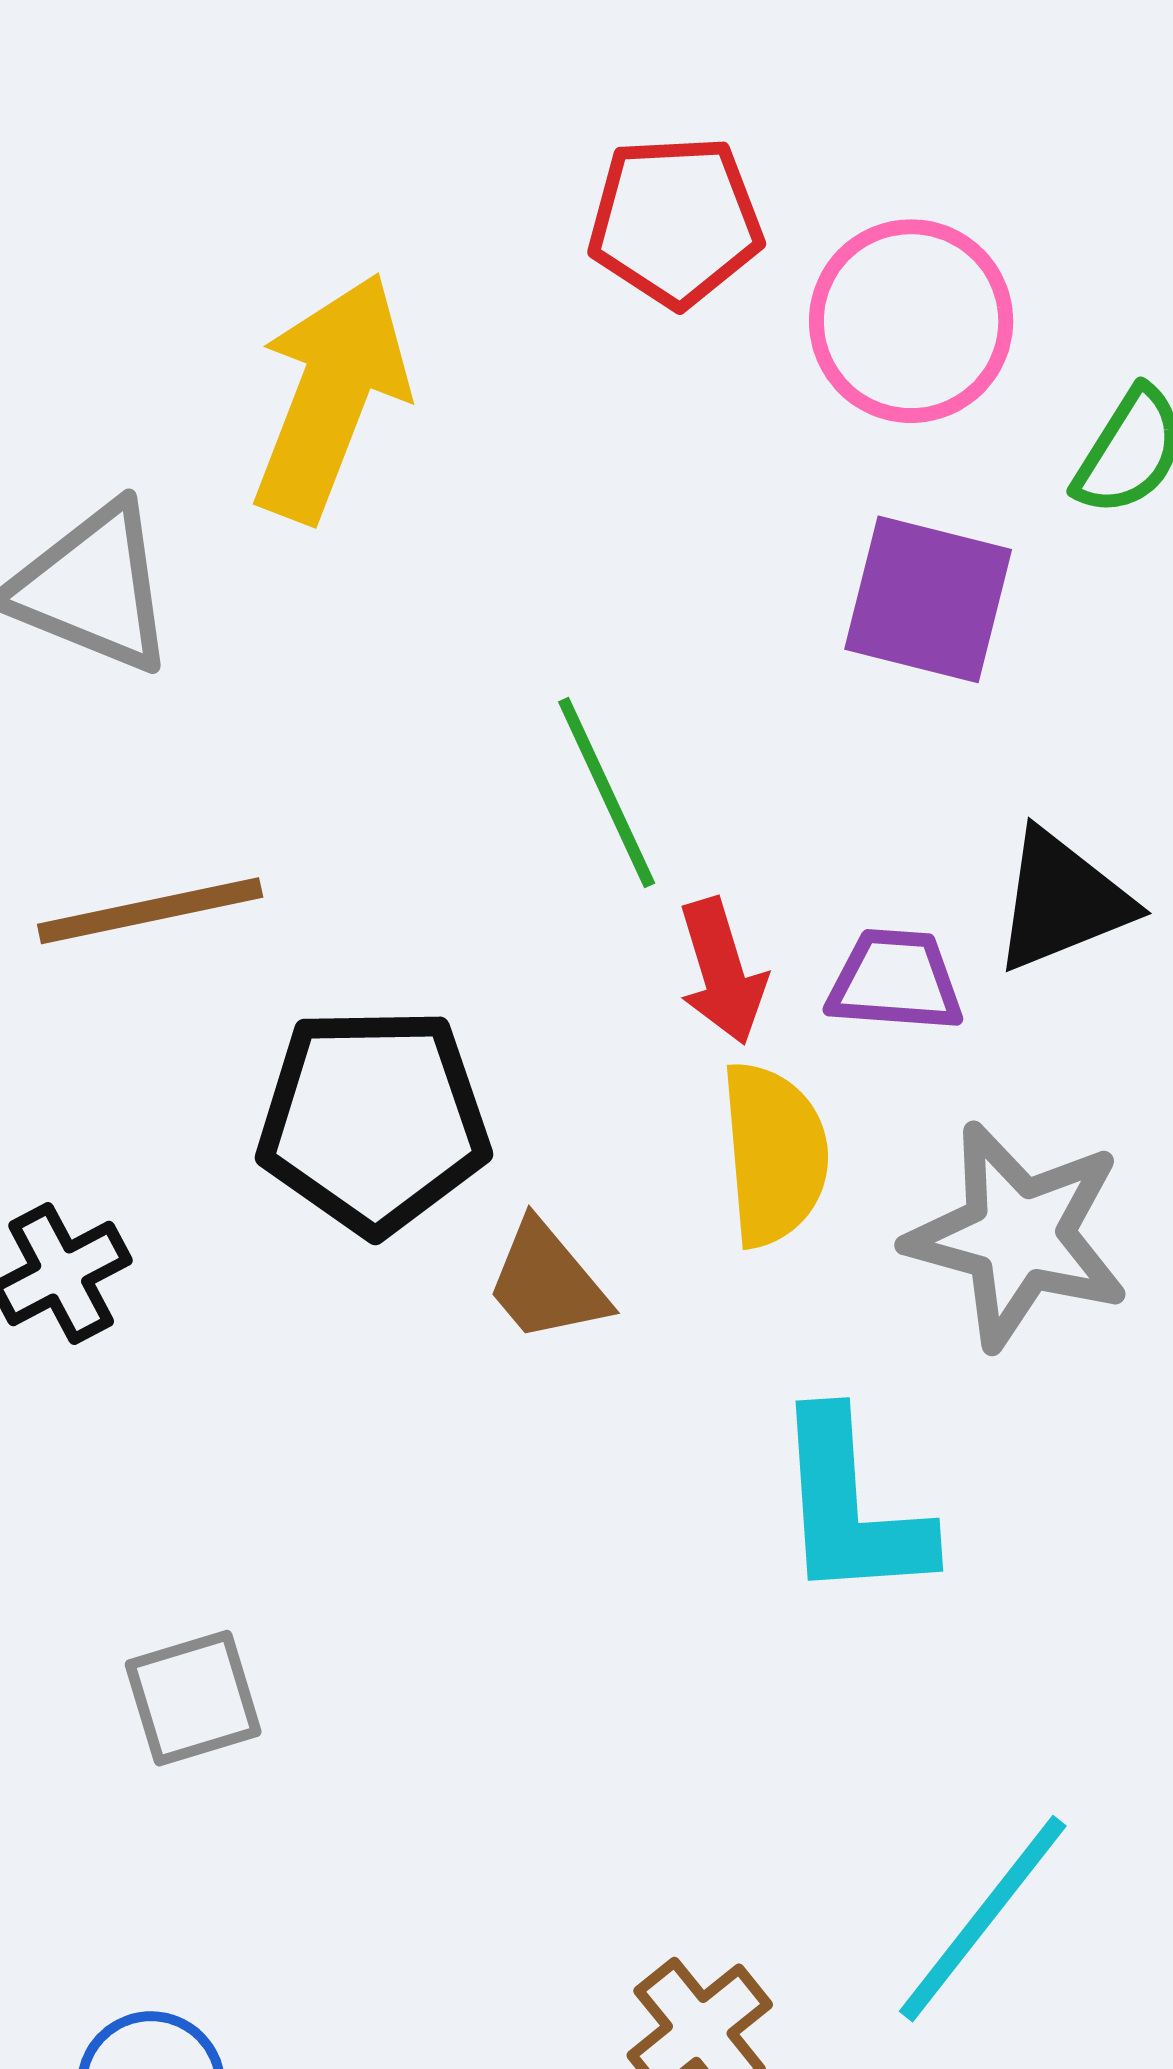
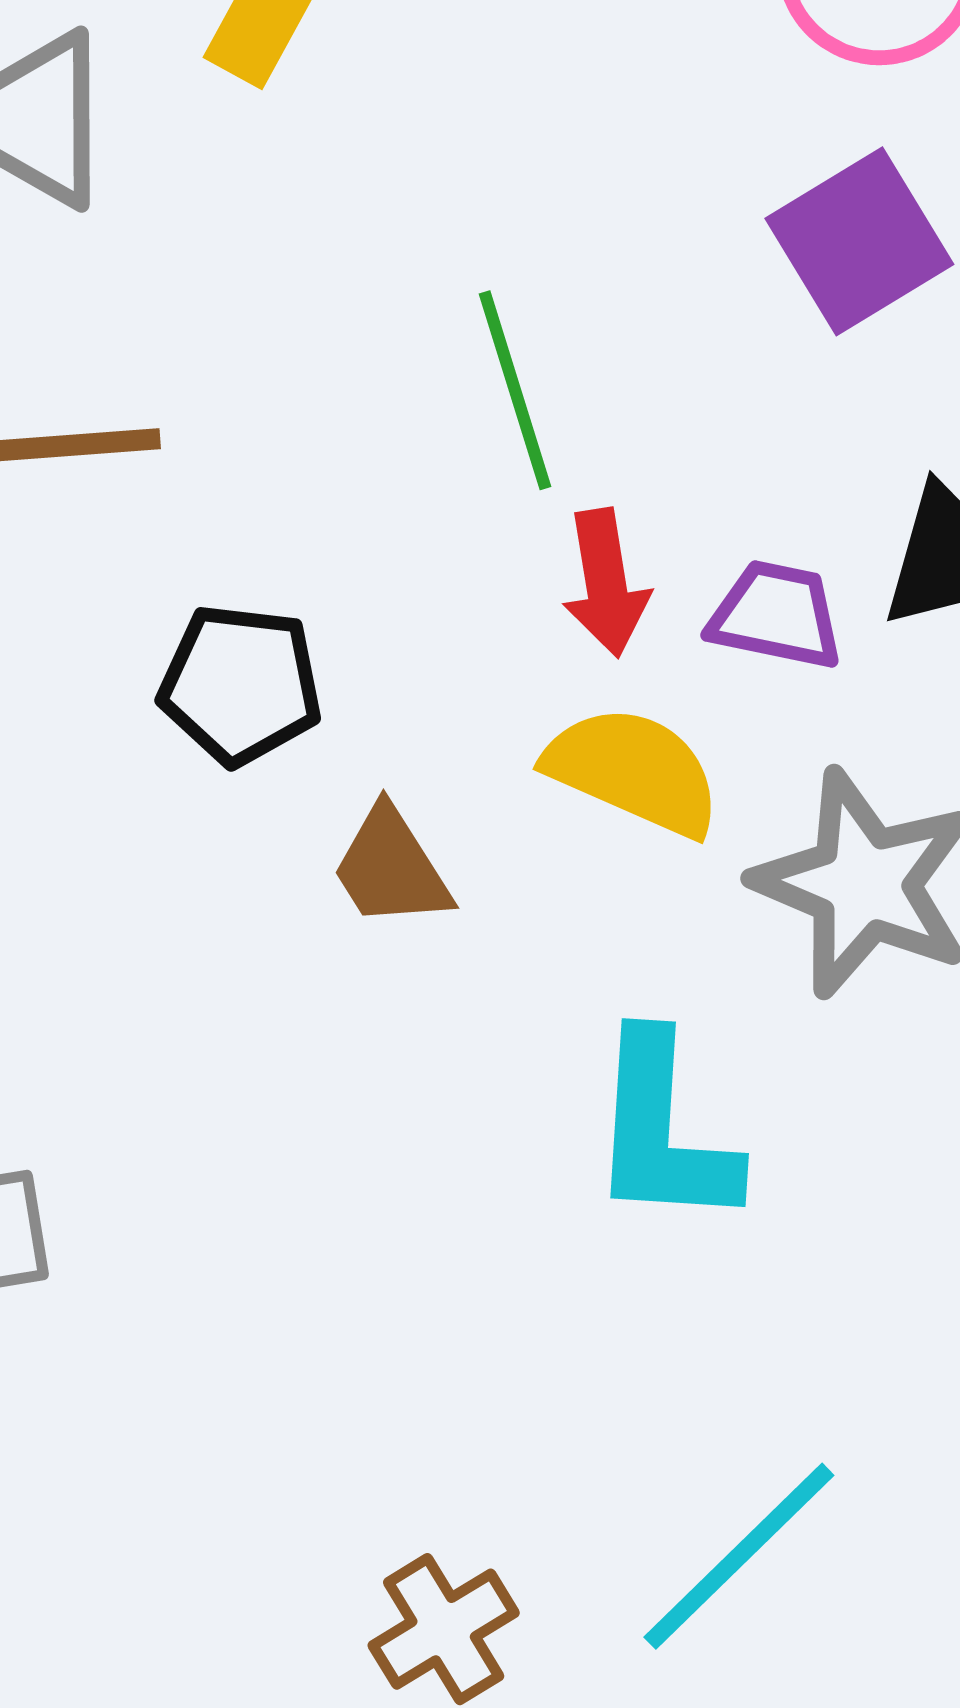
purple square: (928, 599) -> (859, 241), turned 37
black pentagon: (373, 1120) -> (241, 685), size x0.7
yellow semicircle: (774, 1154) -> (633, 771), turned -69

